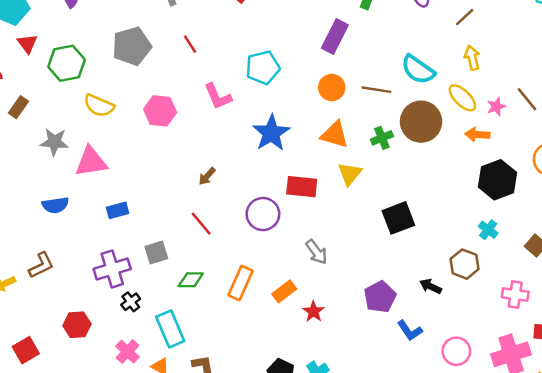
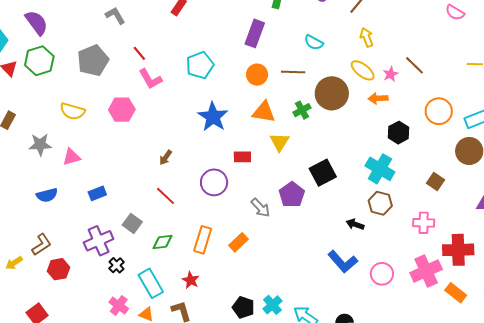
green hexagon: (67, 63) -> (39, 61), moved
cyan semicircle: (418, 70) -> (314, 42), moved, size x0.7
pink L-shape: (218, 96) -> (150, 79), moved
pink triangle: (91, 162) -> (71, 157), size x0.7
black hexagon: (498, 180) -> (399, 133), size x0.7
red rectangle: (302, 187) -> (242, 157), size x0.7
cyan cross: (488, 230) -> (380, 169), moved, size x1.8
gray square: (156, 252) -> (132, 223), turned -30
purple pentagon: (380, 297) -> (292, 195), moved
red star: (313, 312) -> (191, 280), moved
red hexagon: (77, 325) -> (58, 269), moved
blue L-shape: (410, 331) -> (343, 262), size x1.4

